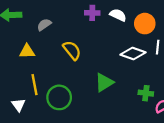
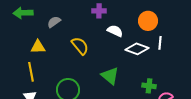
white semicircle: (118, 15) -> (115, 31), moved
green triangle: (104, 82) -> (110, 76), turned -48
yellow line: (34, 85) -> (31, 72), moved

